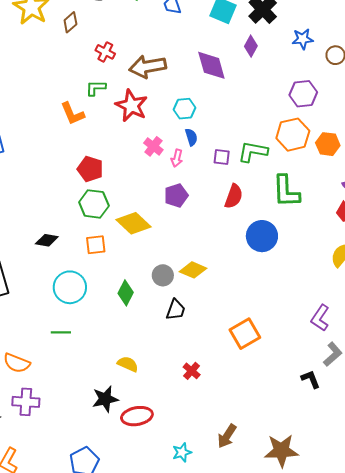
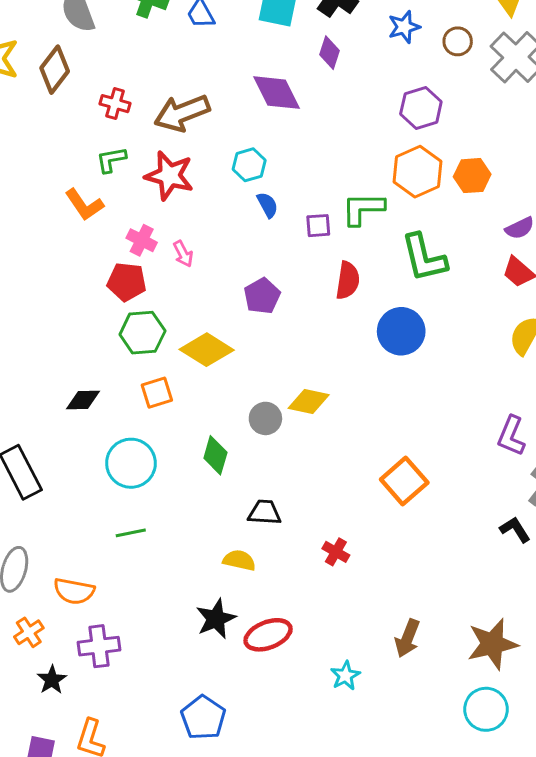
brown diamond: (70, 22) -> (55, 70), size x1.4
pink cross: (153, 146) -> (142, 240), moved
pink arrow: (177, 158) -> (183, 254), moved, turned -30
black trapezoid: (176, 310) -> (265, 512), moved, turned -95

